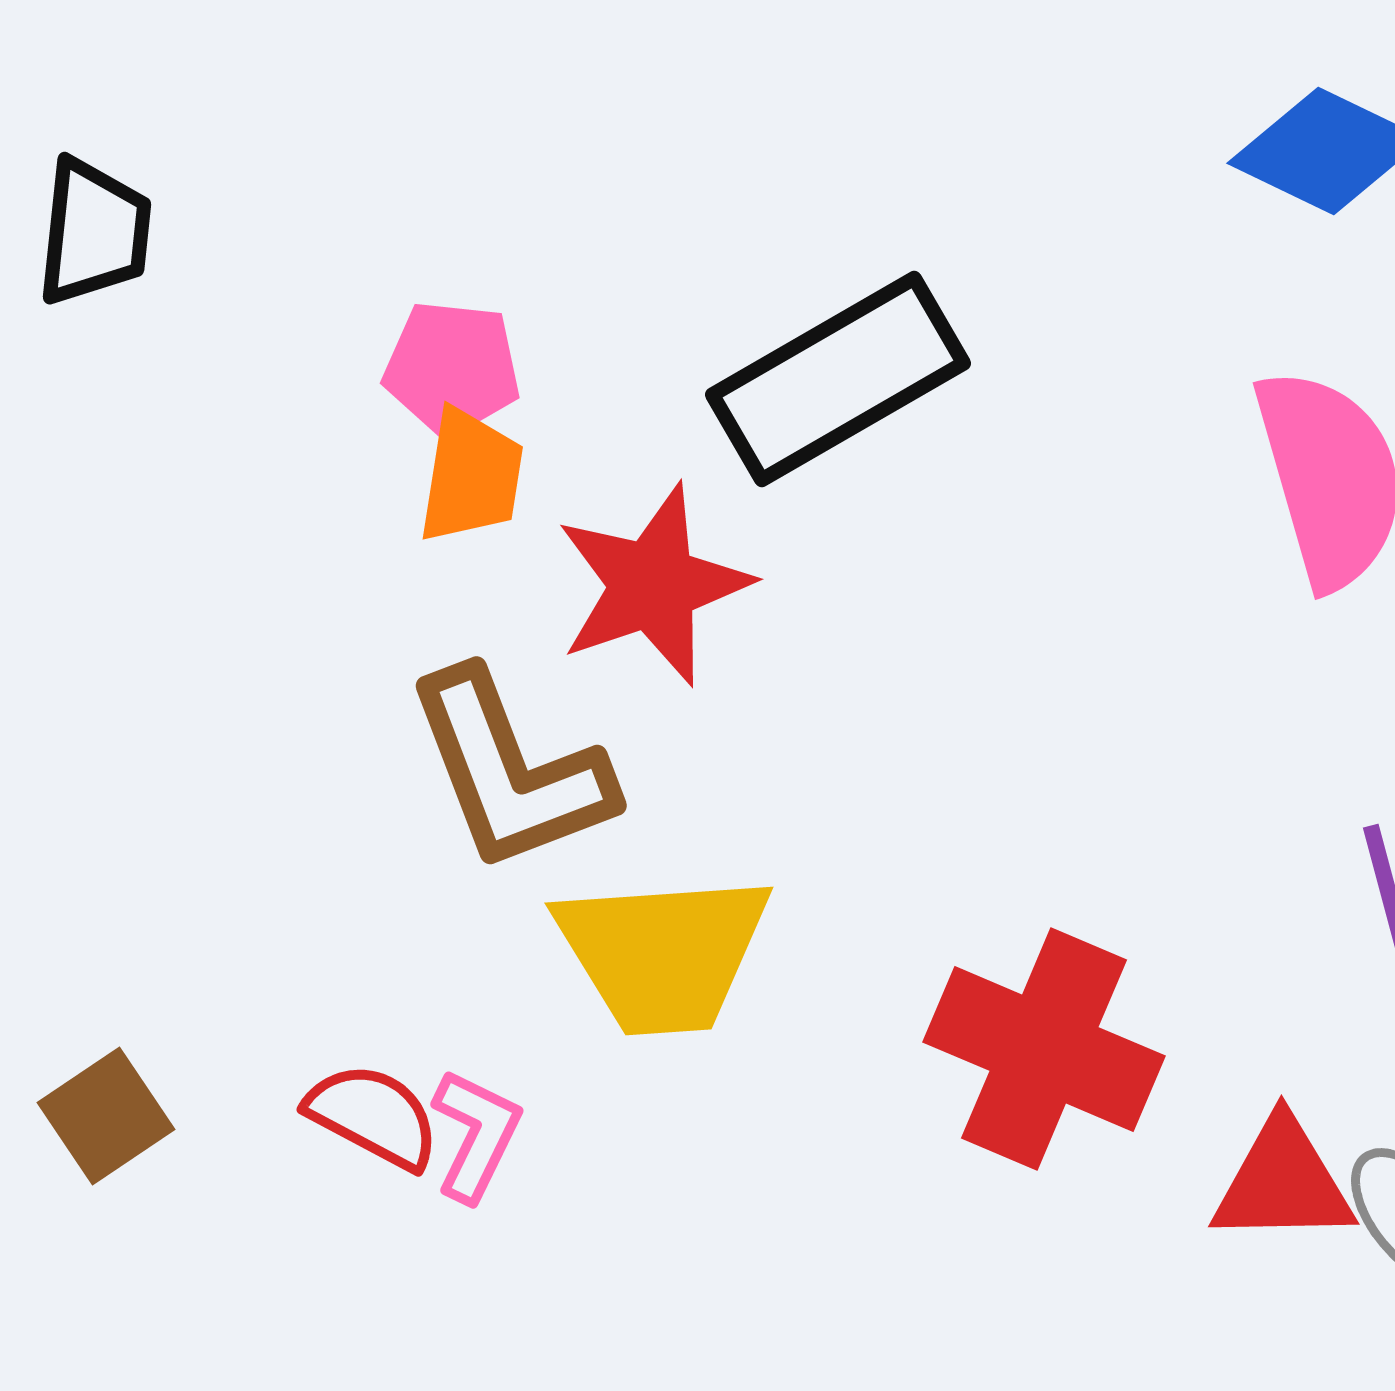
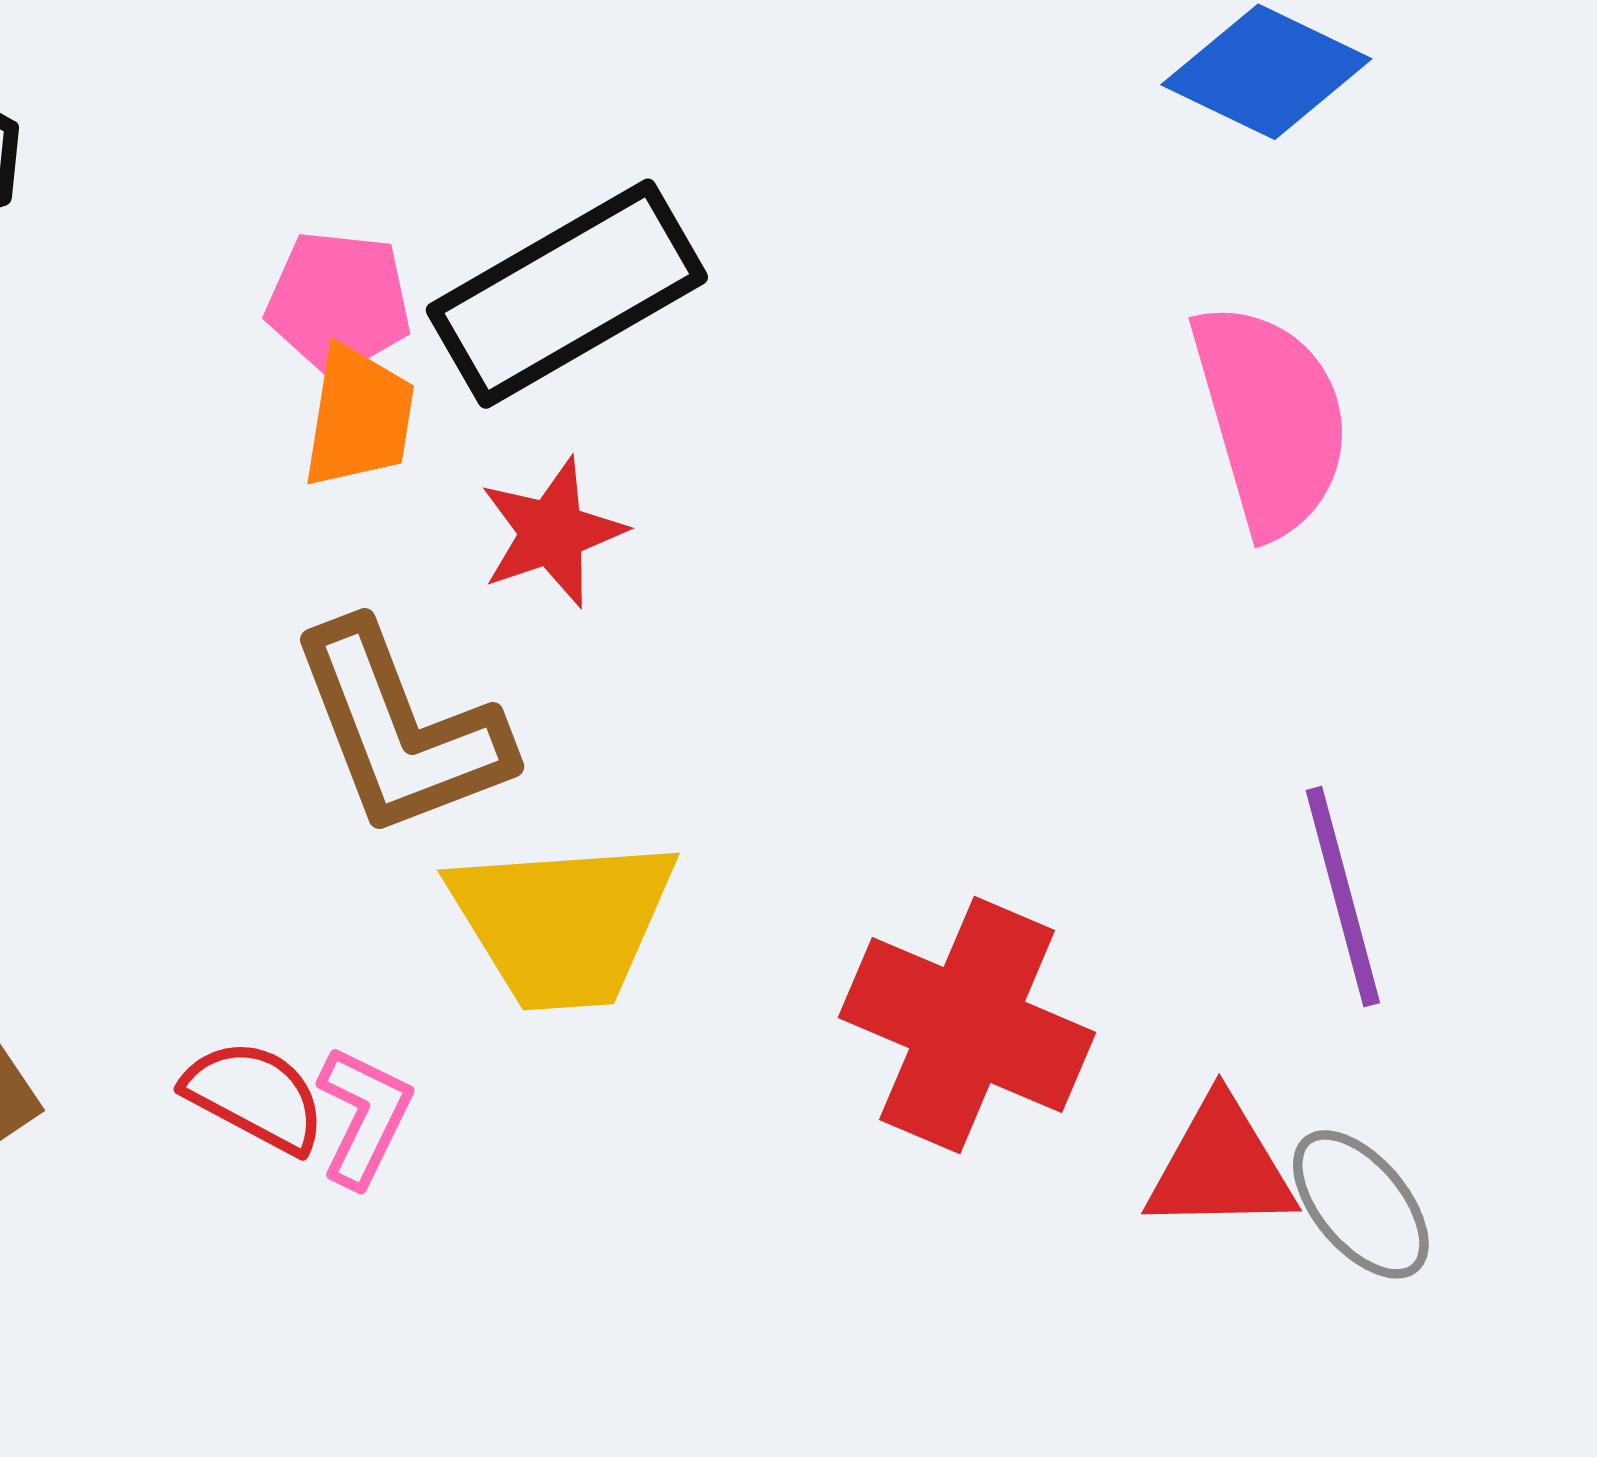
black rectangle: (838, 379) -> (567, 294), moved
red star: (653, 585) -> (552, 532), size x0.7

